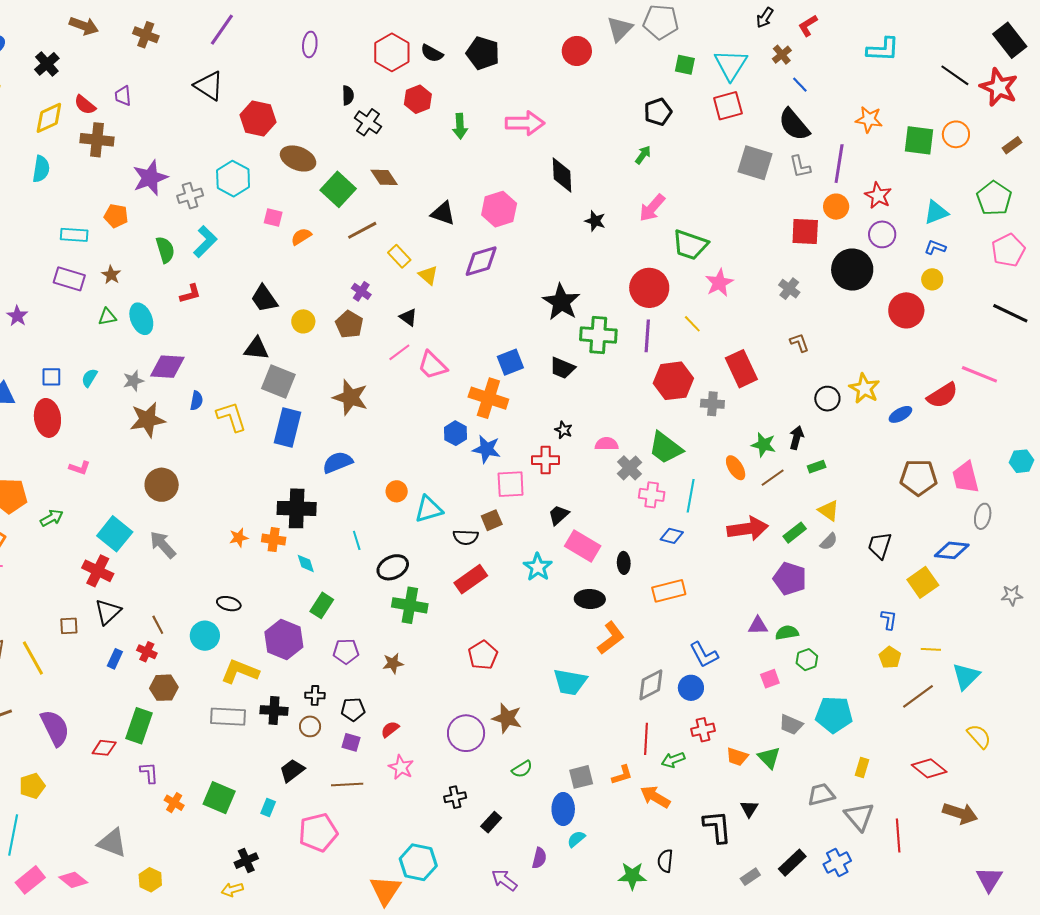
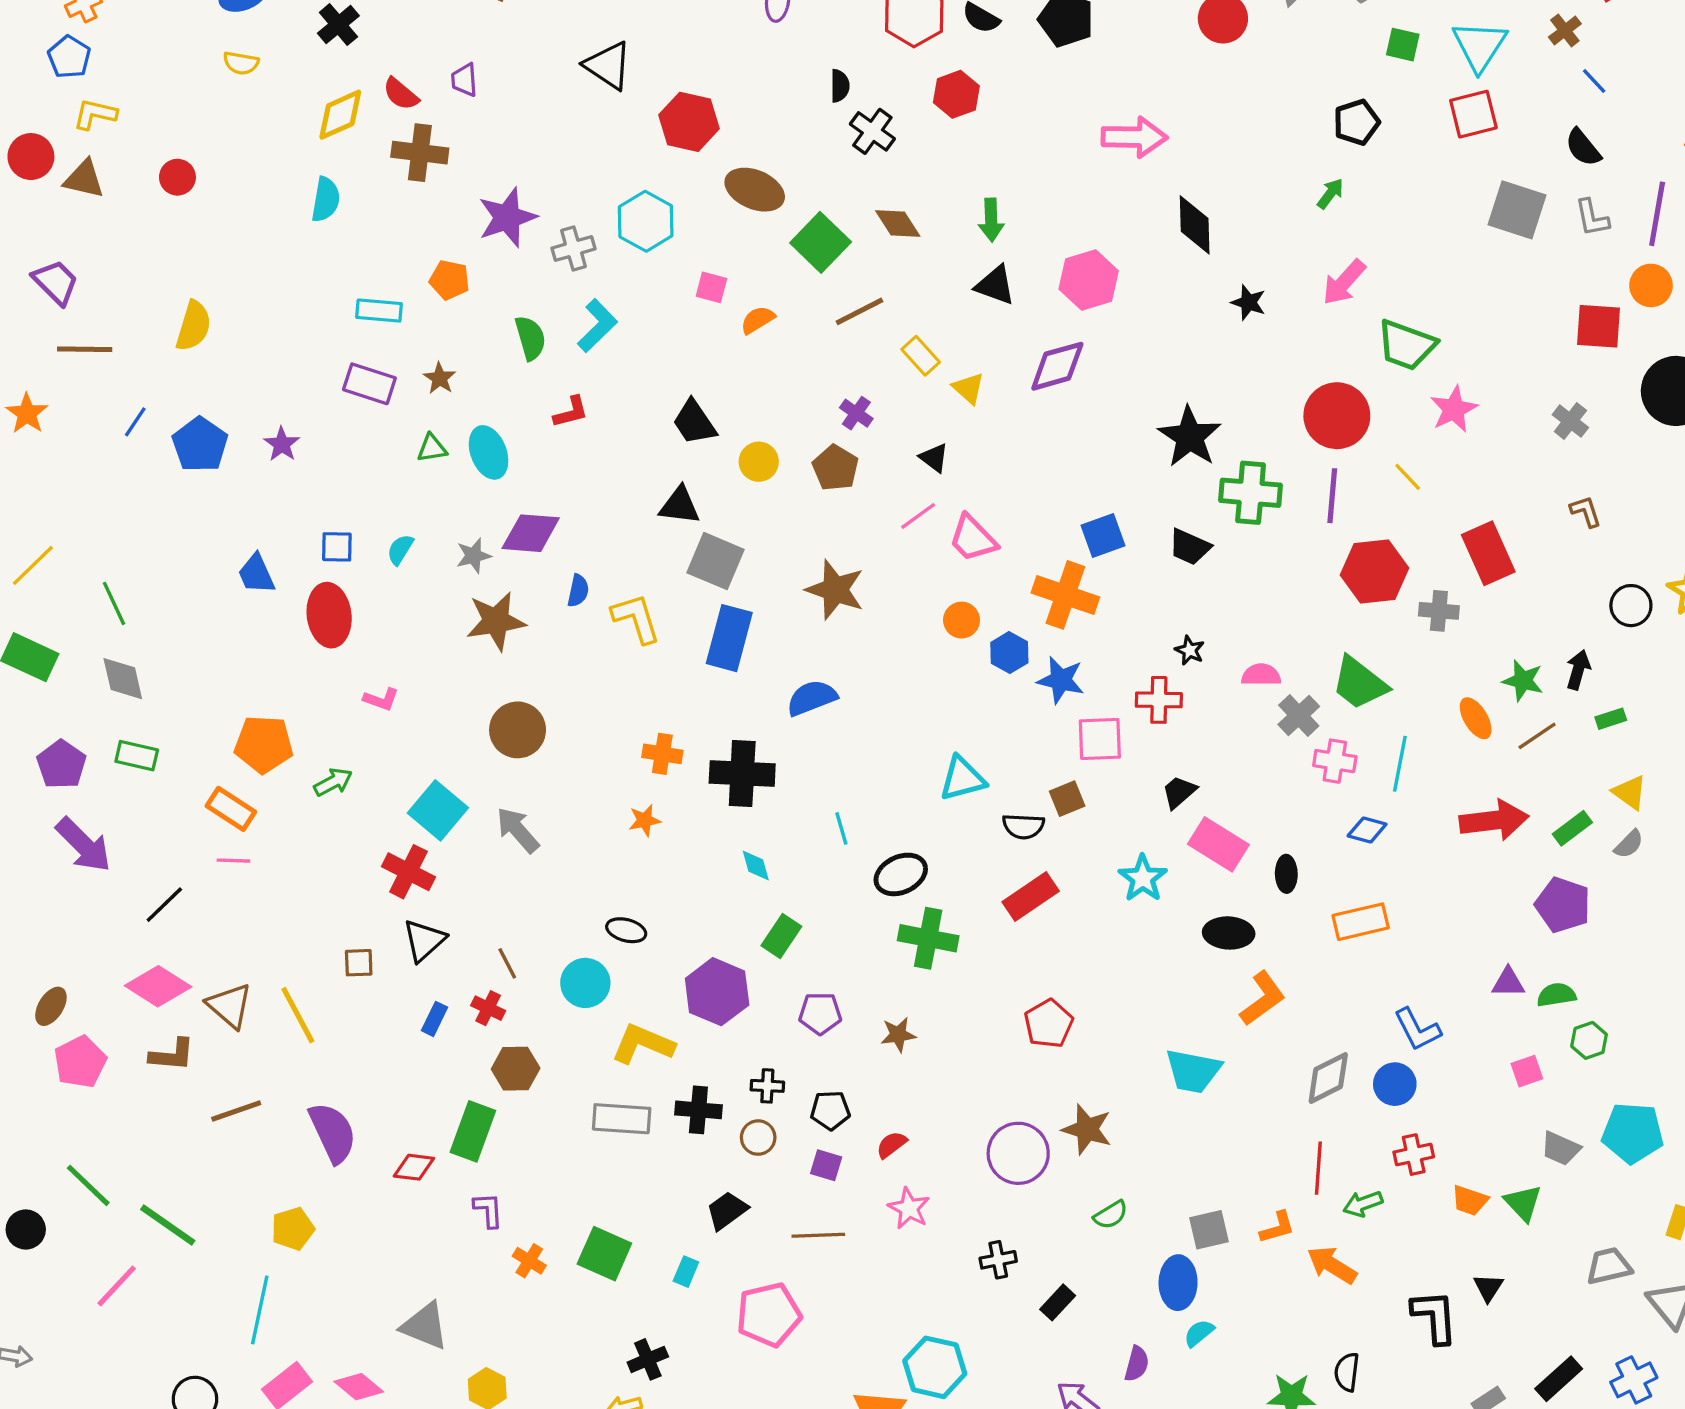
black semicircle: (794, 125) -> (1583, 148), size x0.7
green arrow: (460, 126) -> (991, 220), moved
orange circle: (397, 491) -> (962, 620), moved
orange cross: (274, 540) -> (662, 754), moved

